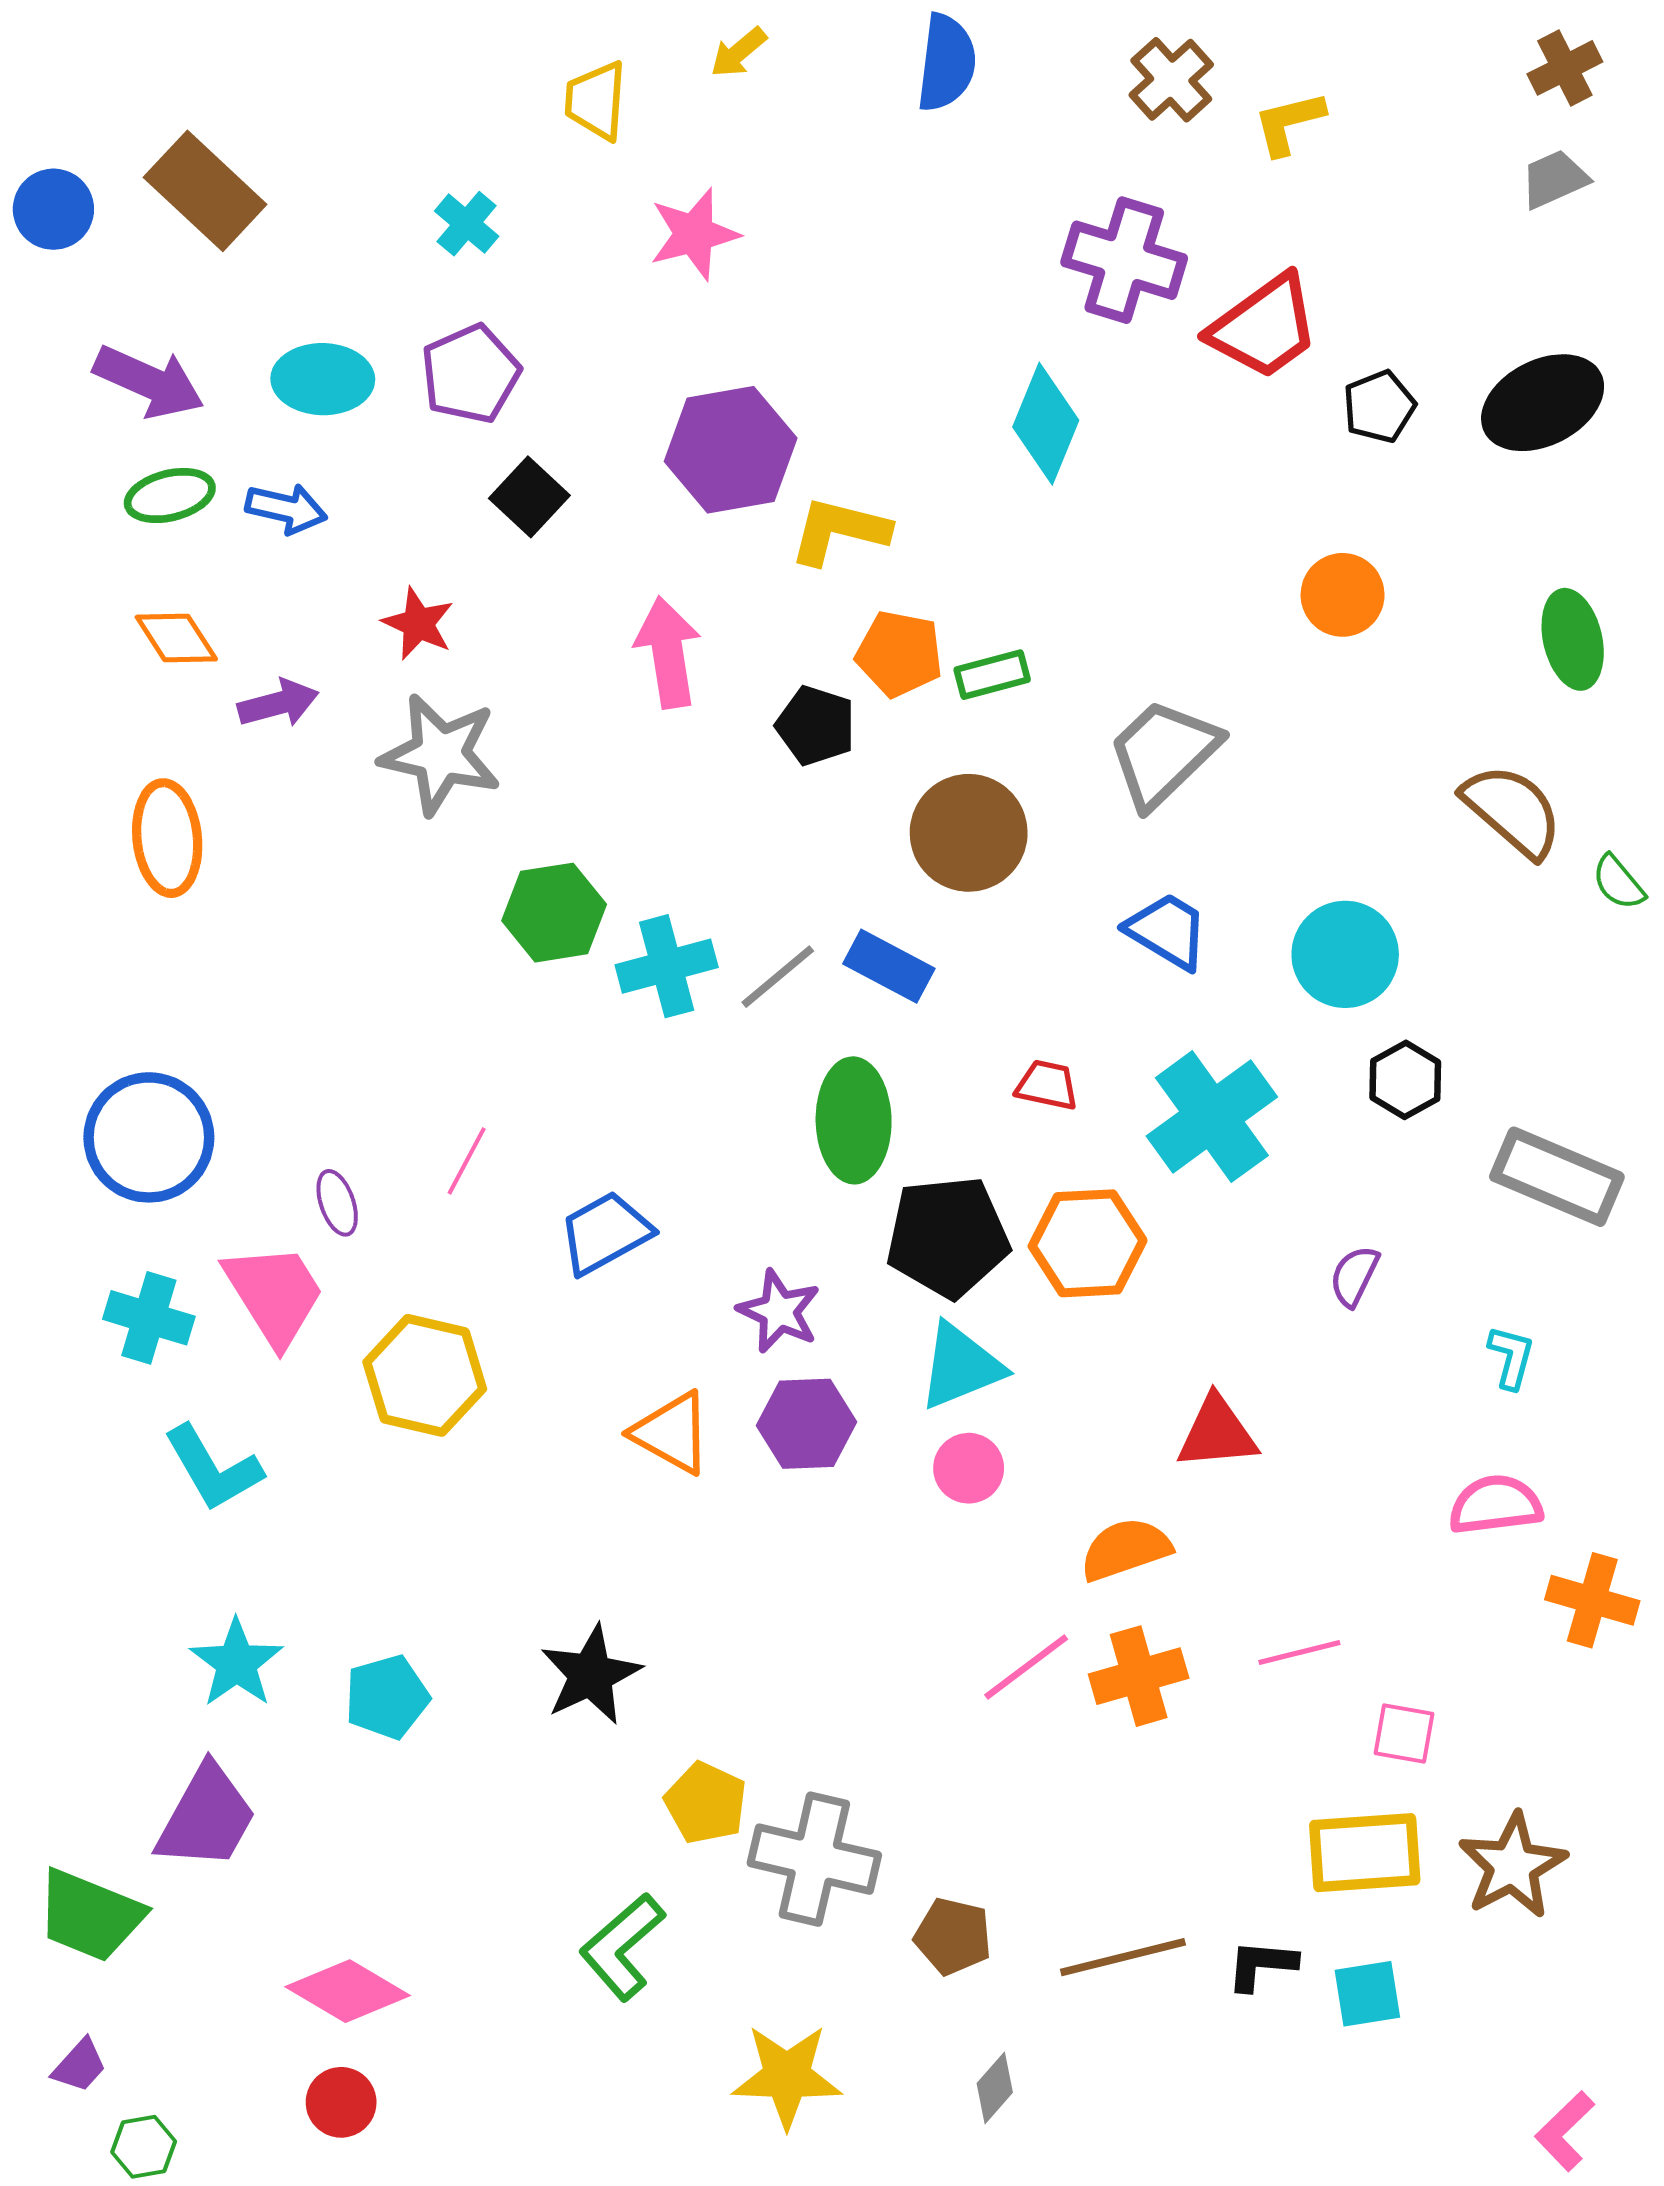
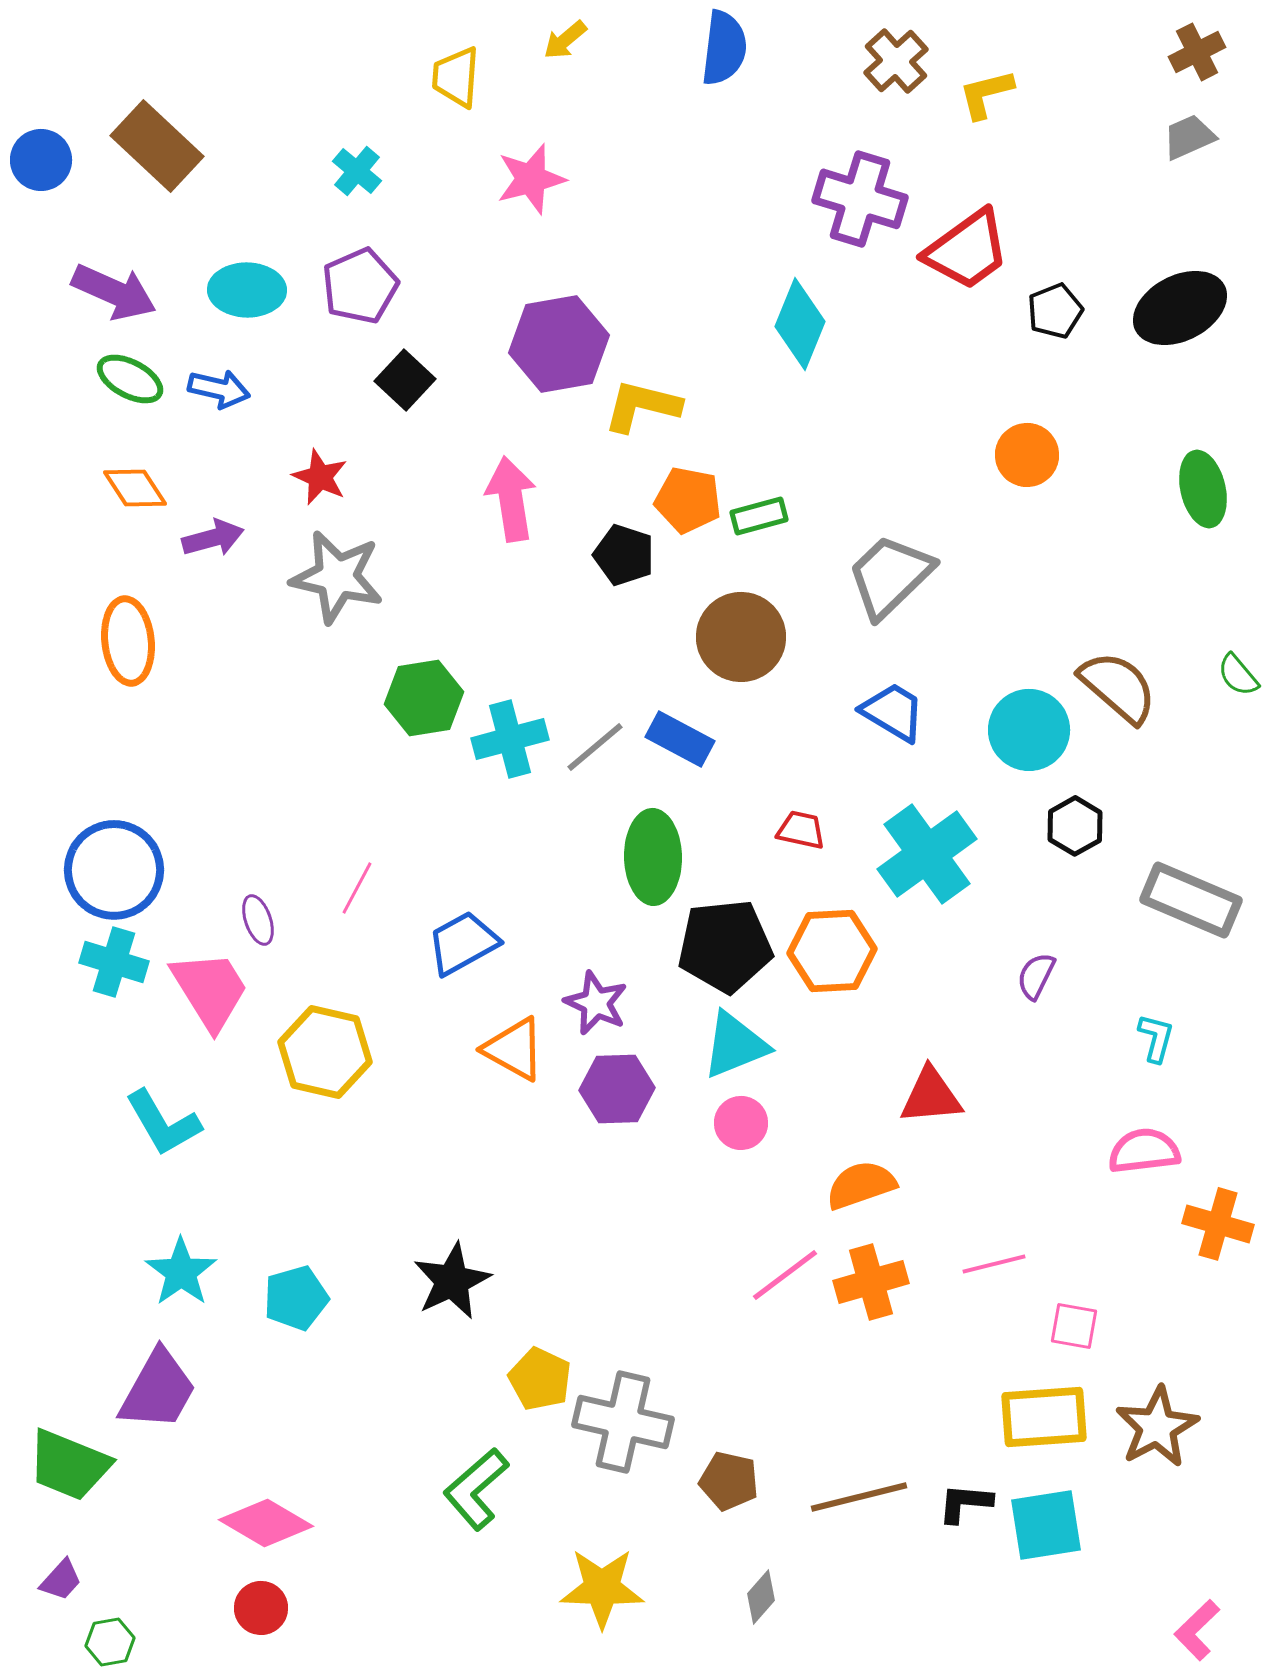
green ellipse: (170, 496) -> (130, 379), turned 42
brown semicircle: (1513, 811) -> (1118, 687), moved
cyan cross: (149, 1318) -> (114, 962), moved
orange triangle: (672, 1433) -> (514, 1049), moved
cyan square: (1367, 1994) -> (1046, 1525), size x1.4

